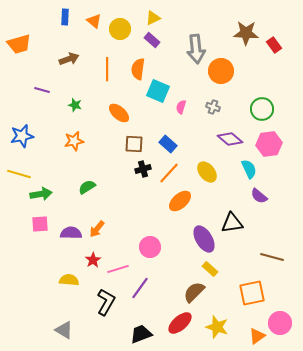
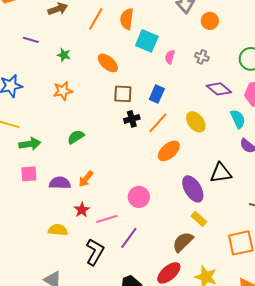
orange line: (107, 69) -> (96, 19), turned 30
orange circle: (221, 71) -> (210, 21), size x0.7
blue rectangle: (168, 144) -> (157, 94), turned 72

